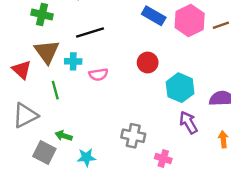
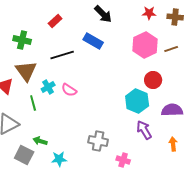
blue rectangle: (154, 16) -> (93, 41), moved
cyan cross: (73, 61) -> (48, 87), moved, turned -32
red circle: (148, 63) -> (153, 80), moved
pink semicircle: (98, 75) -> (69, 90), turned 42

